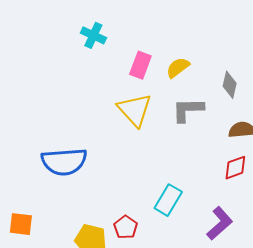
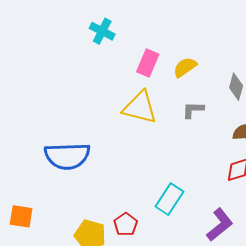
yellow triangle: (135, 110) -> (140, 107), turned -36
gray L-shape: (188, 110) -> (193, 110), size x0.7

